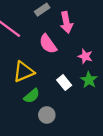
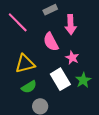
pink star: (85, 56) -> (72, 58), moved
white rectangle: (64, 83) -> (60, 79), size x1.5

